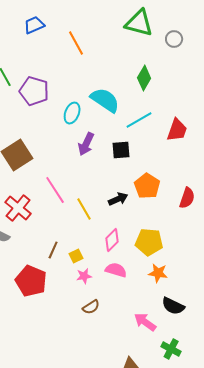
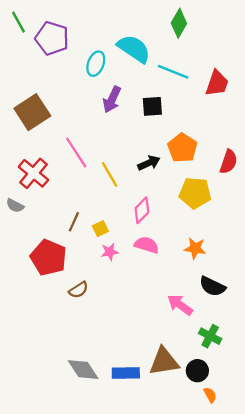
cyan line: (139, 120) -> (173, 72), turned 52
yellow pentagon: (149, 242) -> (195, 193), moved
brown semicircle: (91, 307) -> (78, 290), moved

